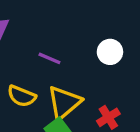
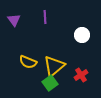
purple line: (49, 58) -> (45, 17), moved, turned 64

